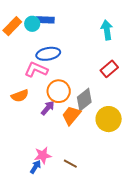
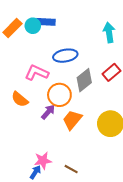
blue ellipse: (48, 54) -> (65, 56), moved
orange semicircle: (20, 96) -> (20, 99), turned 60
gray diamond: (84, 100) -> (84, 80), moved

